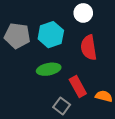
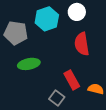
cyan hexagon: (51, 35) -> (47, 19), moved
green ellipse: (49, 69) -> (29, 64), moved

